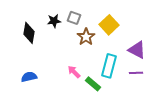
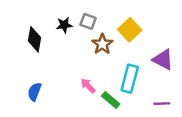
purple line: (136, 73) -> (162, 104), moved
blue semicircle: (29, 77) -> (34, 92), turned -56

